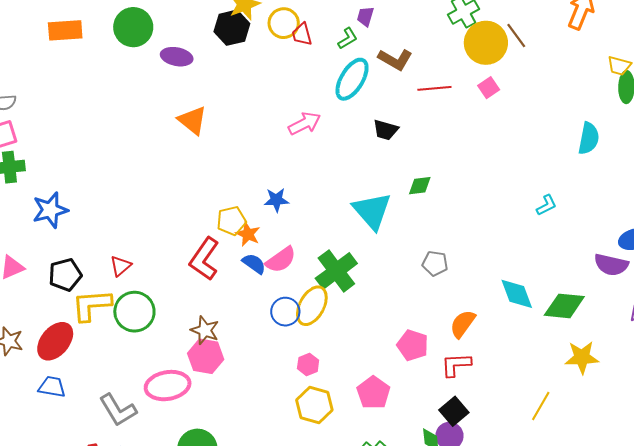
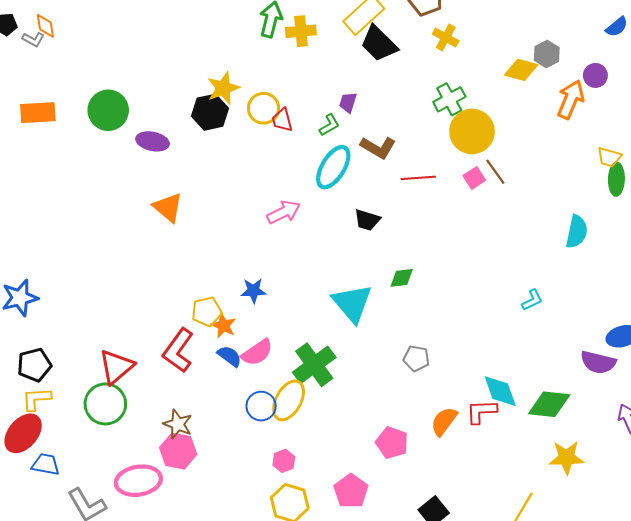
brown line: (516, 35) -> (495, 172), moved
red triangle: (121, 266) -> (116, 367), moved, size x1.6
yellow L-shape: (92, 305) -> (36, 399), moved, size x0.7
red L-shape: (456, 365) -> (481, 412), moved
blue trapezoid: (52, 387) -> (46, 464), moved

